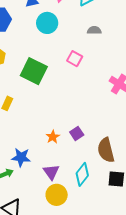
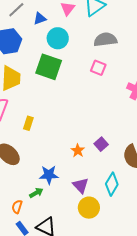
gray semicircle: (94, 30) -> (105, 40), size x1.6
pink square: (75, 59) -> (98, 68), moved
green square: (34, 71) -> (49, 67), moved

